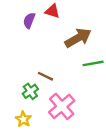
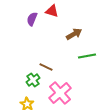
brown arrow: (78, 38) -> (74, 34), size x0.7

